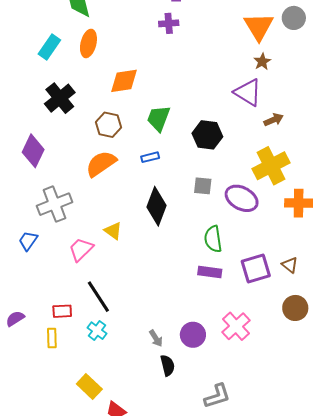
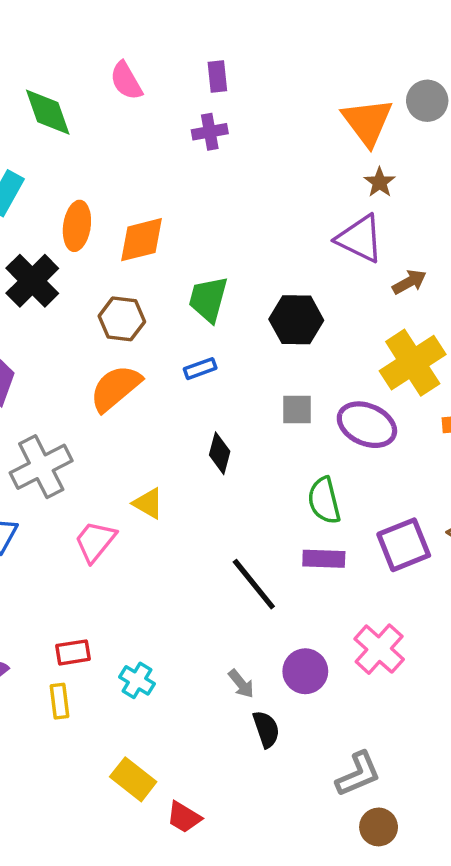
orange ellipse: (88, 43) -> (77, 226), moved
black diamond: (156, 206) -> (220, 453), size x0.6
black line: (98, 297) -> (254, 584), moved

